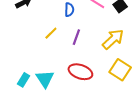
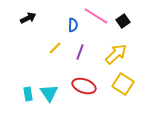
cyan rectangle: (24, 80) -> (28, 94), turned -40

